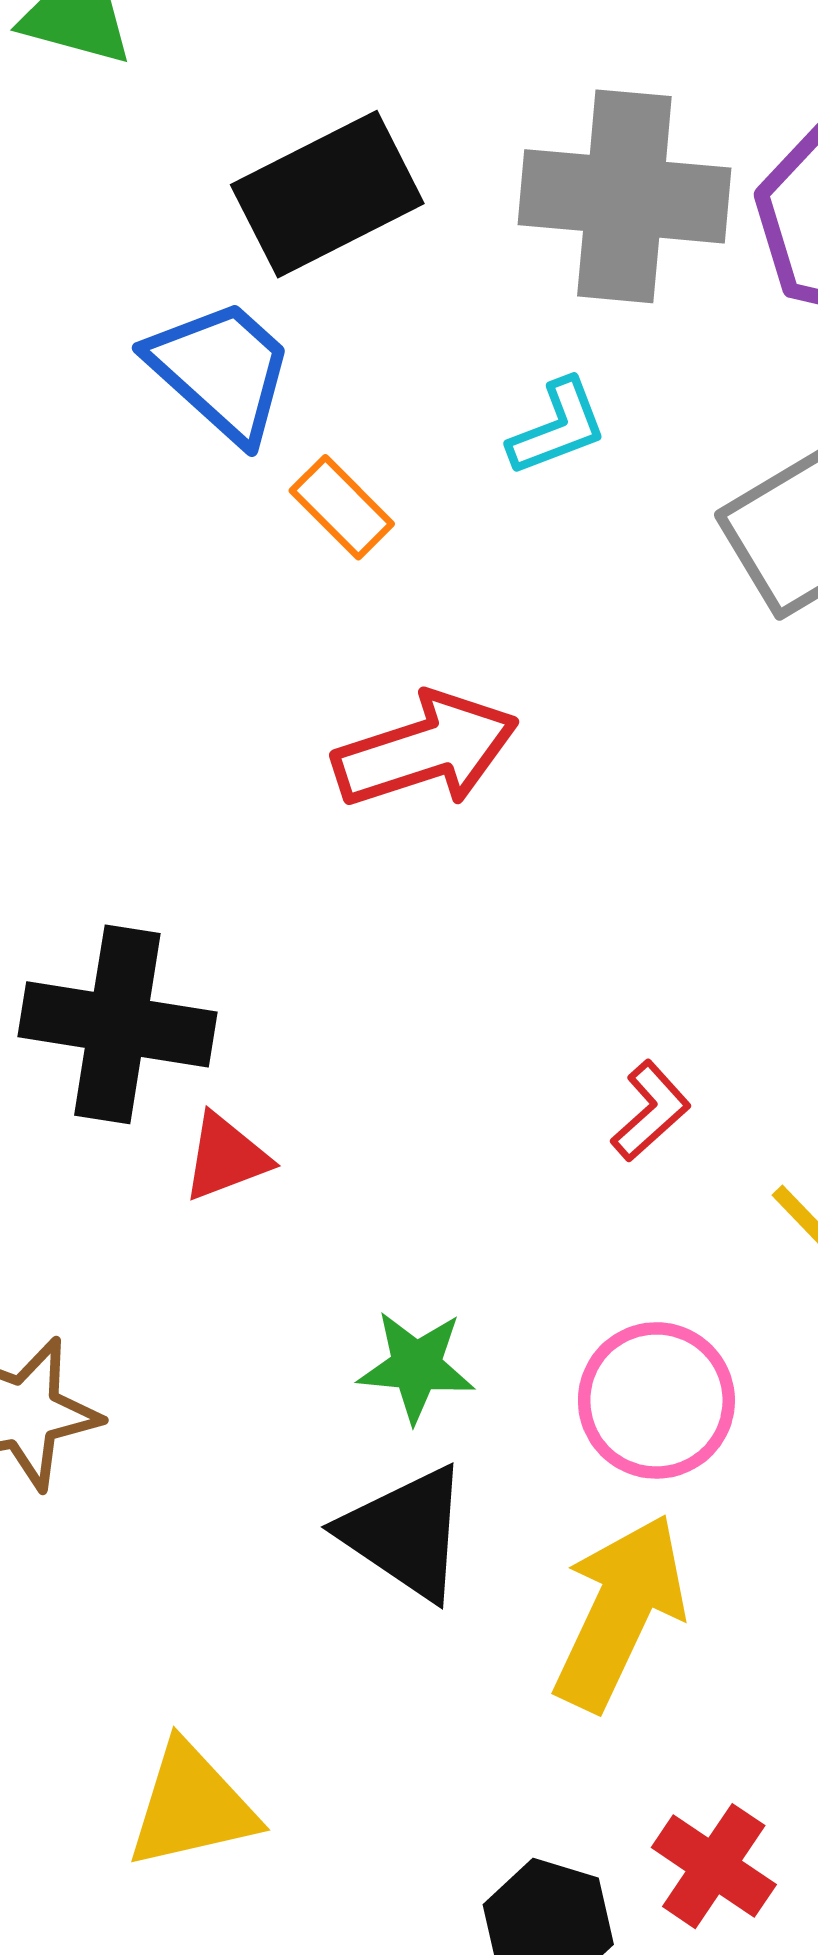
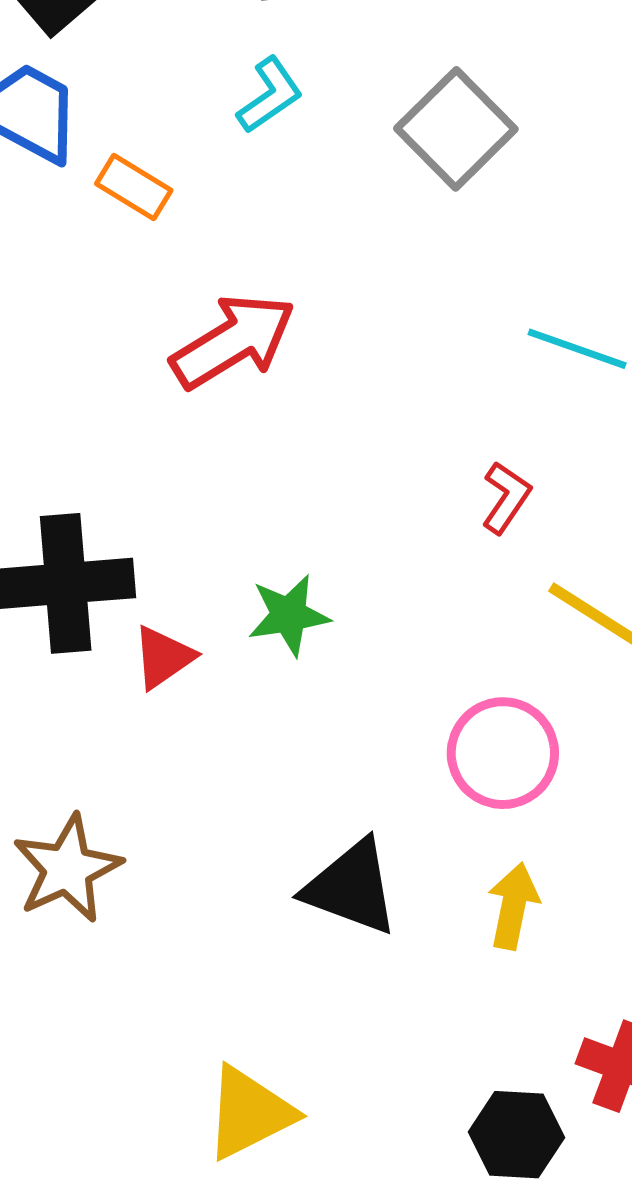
red L-shape: (651, 1111) -> (506, 497), moved
green star: (416, 1366) -> (289, 615), moved
yellow arrow: (620, 1612) -> (513, 906), size x0.6

